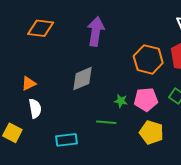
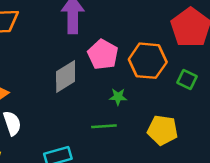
orange hexagon: (148, 59) -> (148, 61), moved
pink pentagon: (146, 99) -> (103, 54), moved, turned -30

